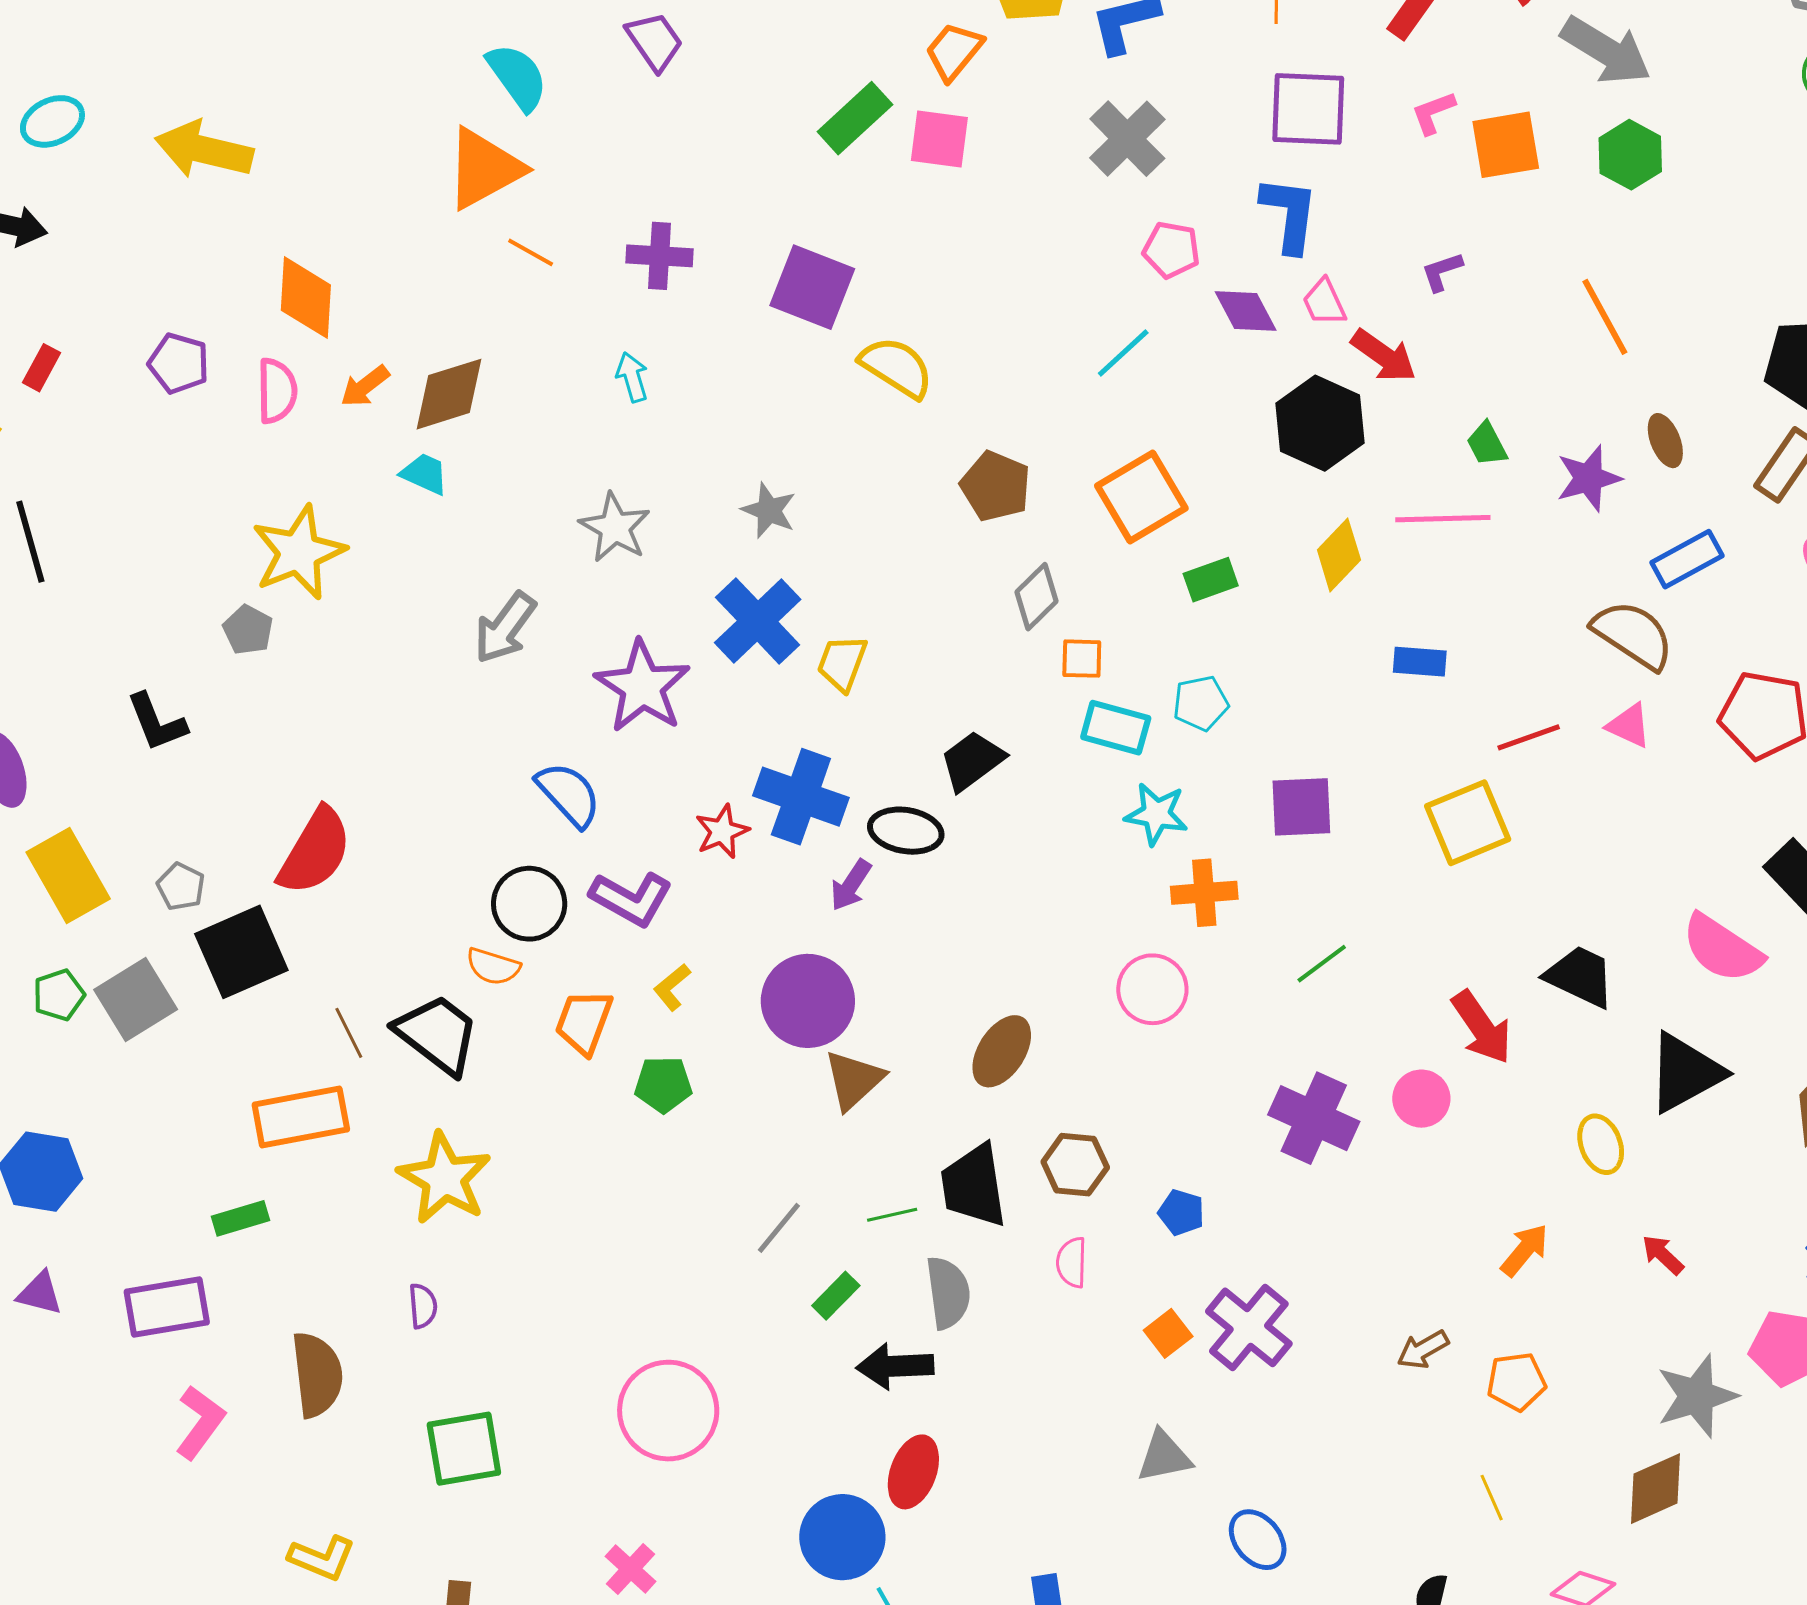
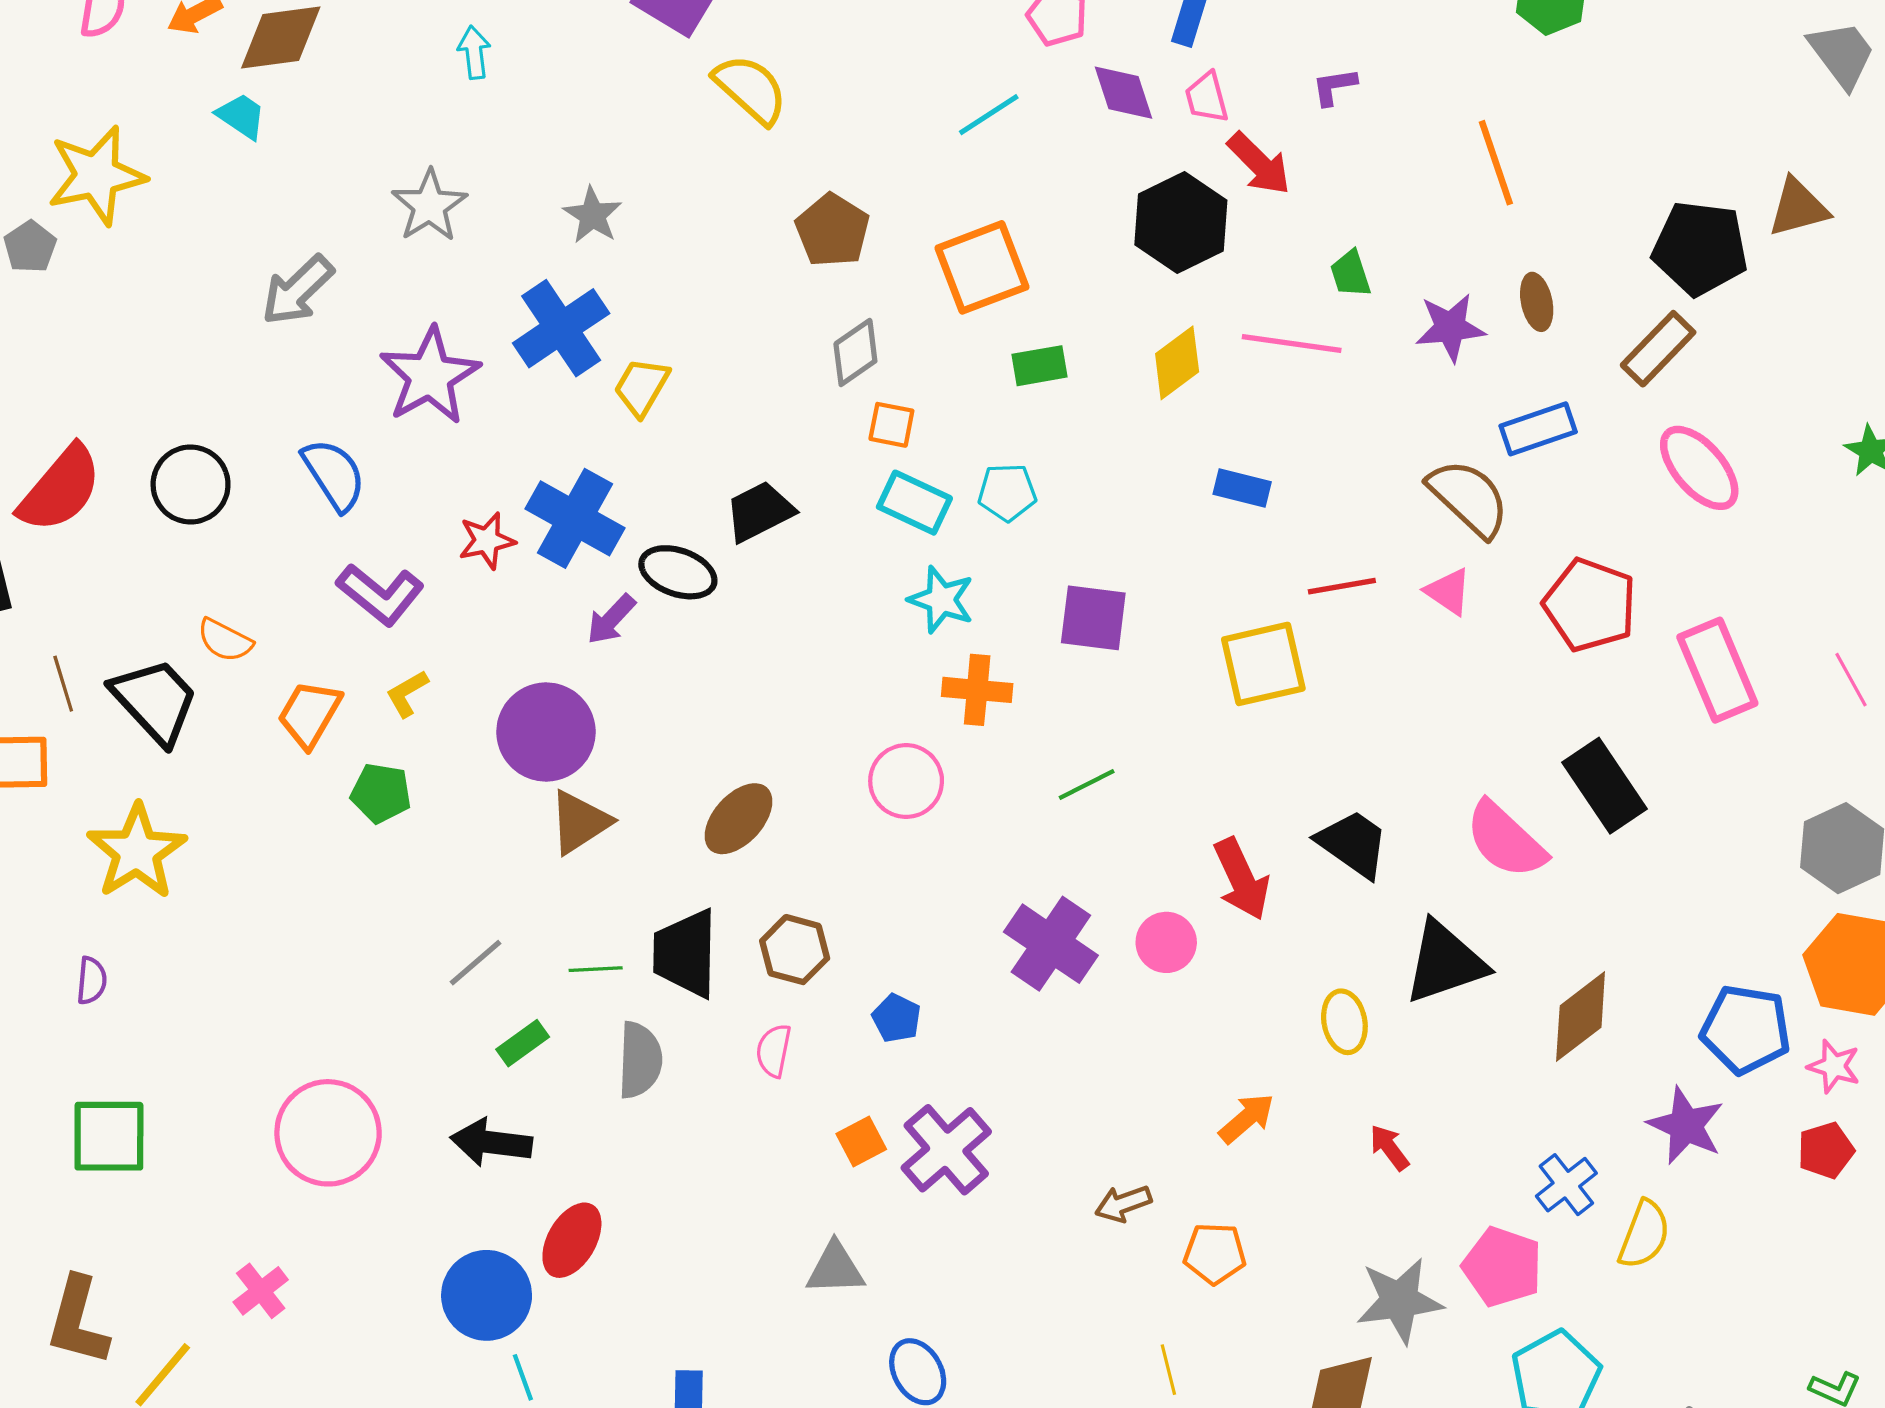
black circle: (529, 904) -> (191, 485), moved
black arrow: (895, 1366) -> (491, 1142), moved

